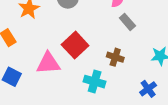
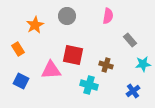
gray rectangle: (127, 22) -> (130, 40), moved
red square: (75, 45) -> (73, 55), turned -35

